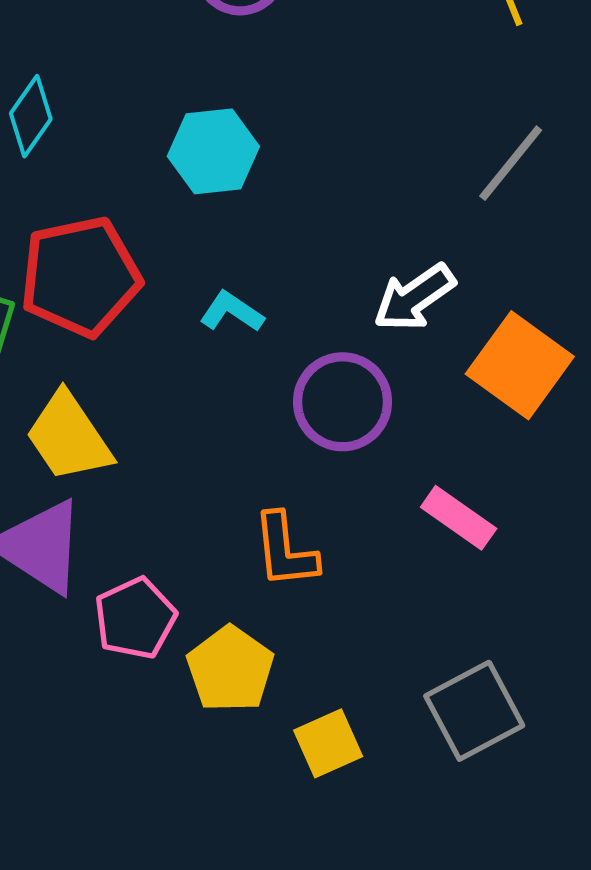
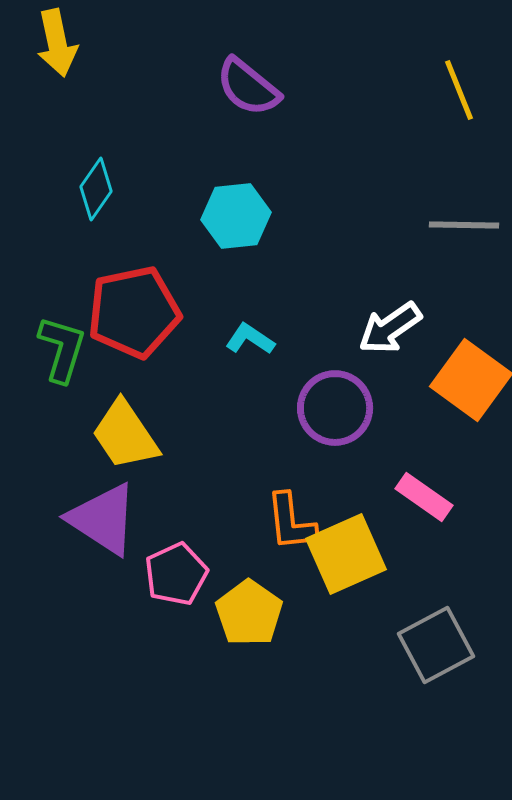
gray line: (511, 163) -> (464, 225), turned 52
yellow square: (328, 743) -> (346, 554), moved, size x1.5

